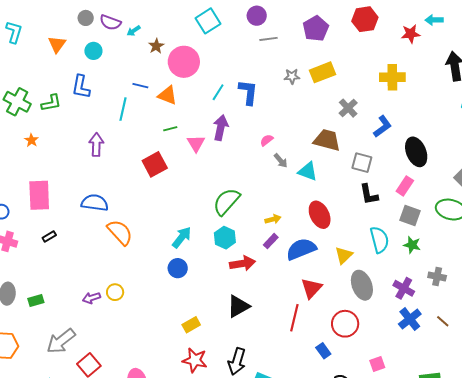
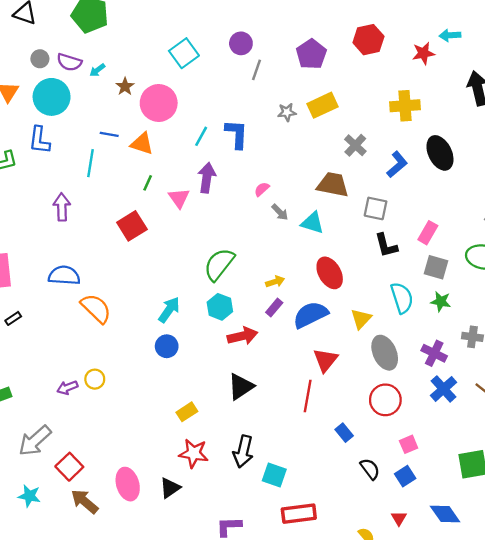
gray line: (268, 39) -> (257, 70), turned -60
cyan circle: (93, 51) -> (52, 97), size x1.8
green line: (170, 129) -> (148, 183), turned -48
black ellipse: (416, 152) -> (440, 153), moved
red circle: (345, 324) -> (385, 400), moved

